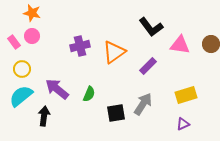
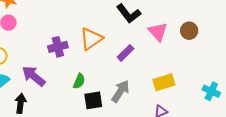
pink triangle: (180, 45) -> (158, 32), turned 40
purple cross: (80, 46) -> (58, 47), moved
green semicircle: (89, 94) -> (79, 81), moved

